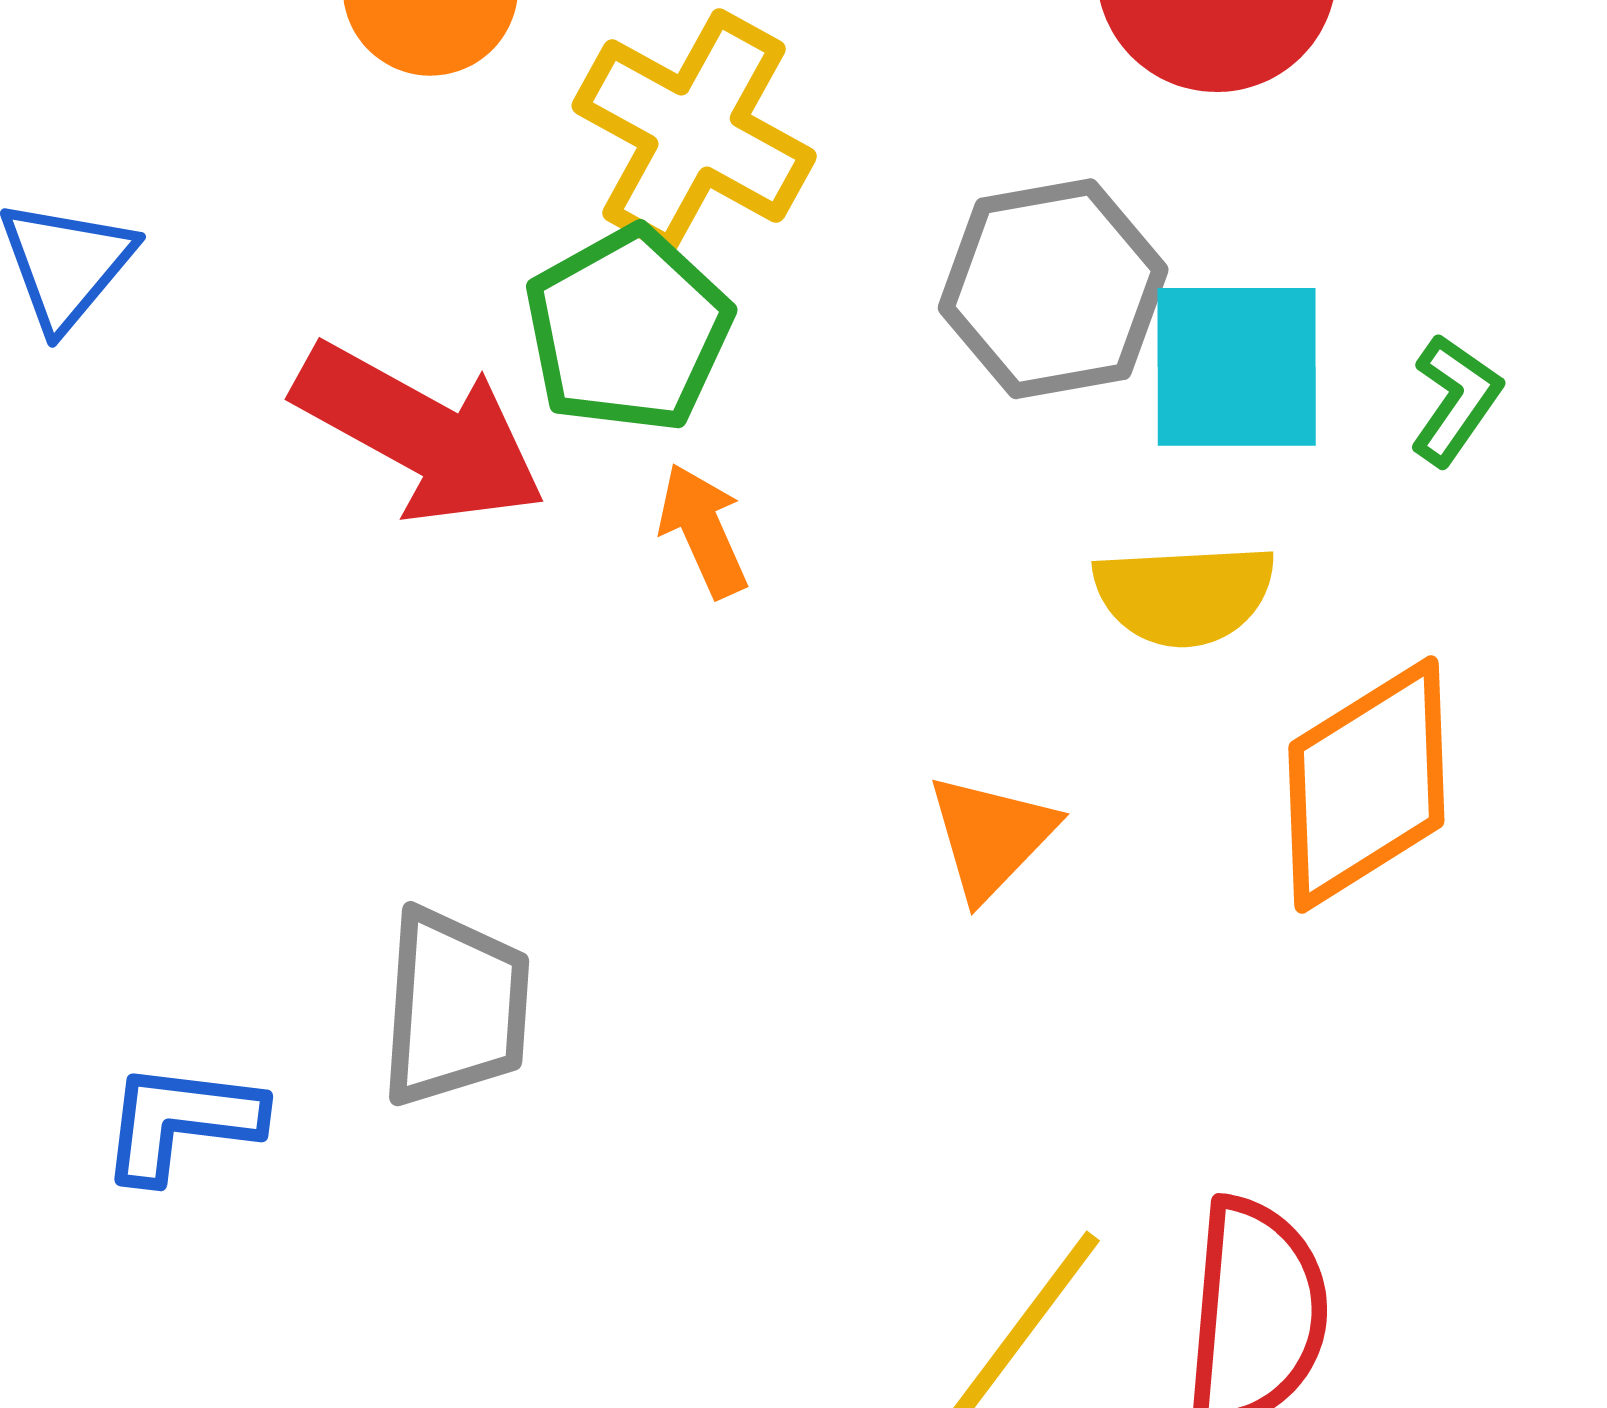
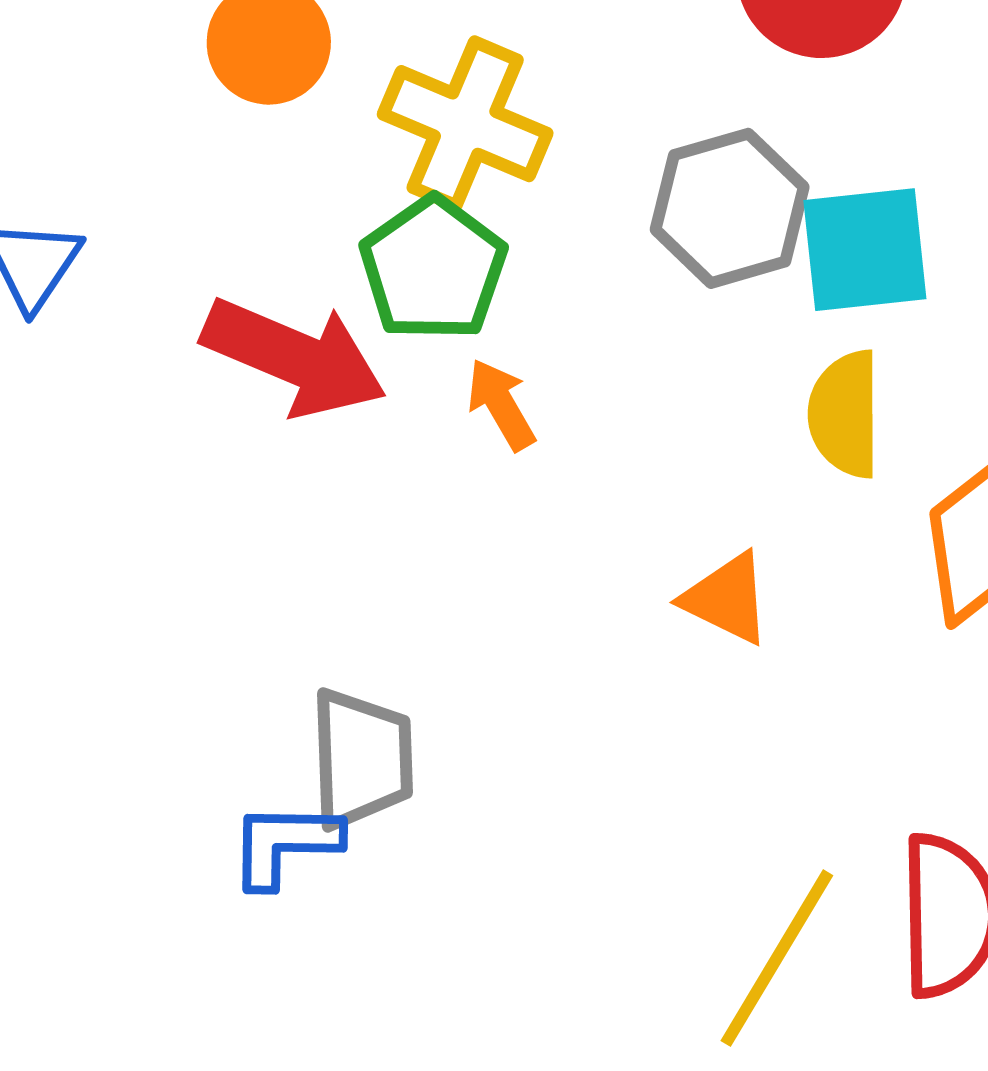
yellow semicircle: (1184, 595) -> (845, 414), turned 99
orange triangle: (991, 836) -> (727, 599), turned -42
blue L-shape: (181, 1122) -> (285, 844), moved

